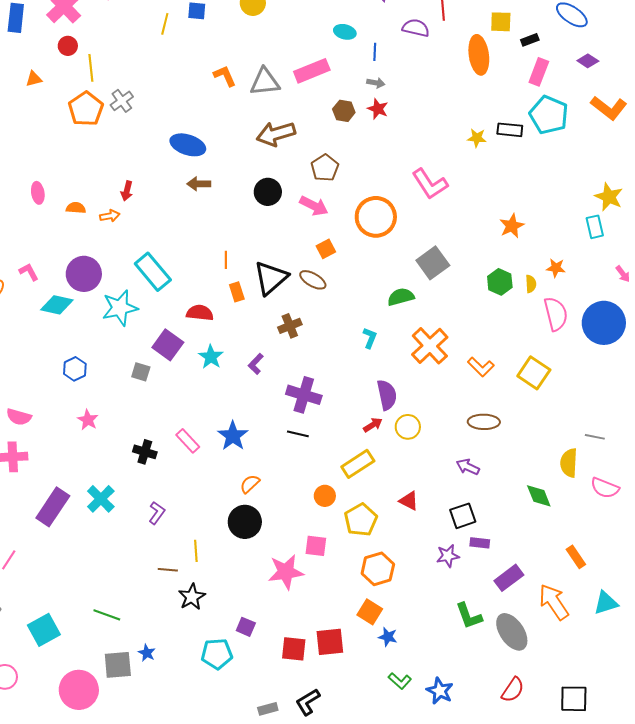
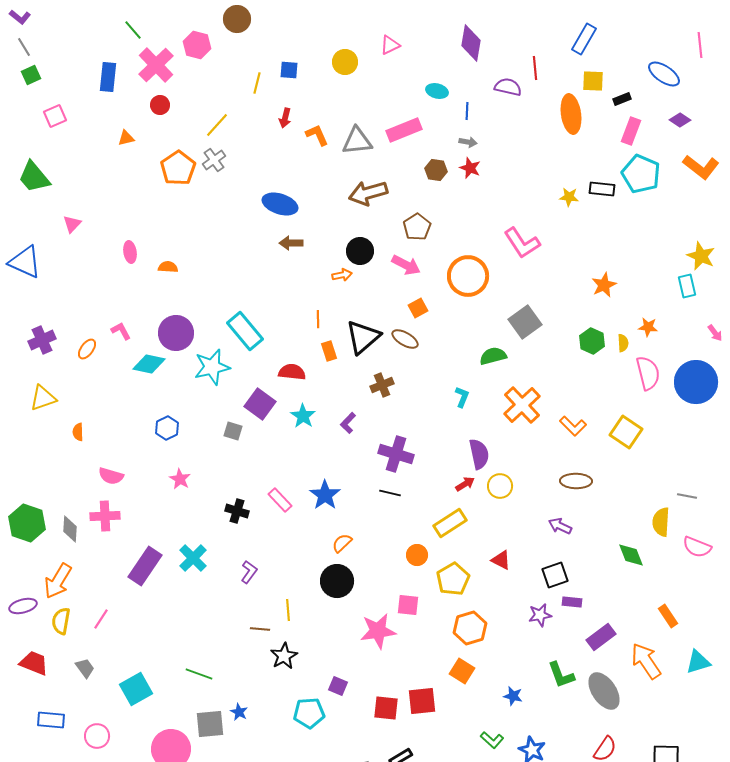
yellow line: (91, 68) -> (217, 125), moved, turned 48
red arrow: (127, 191) -> (285, 118), moved
orange arrow: (110, 216) -> (342, 275), moved
blue star: (388, 637) -> (513, 696), moved

